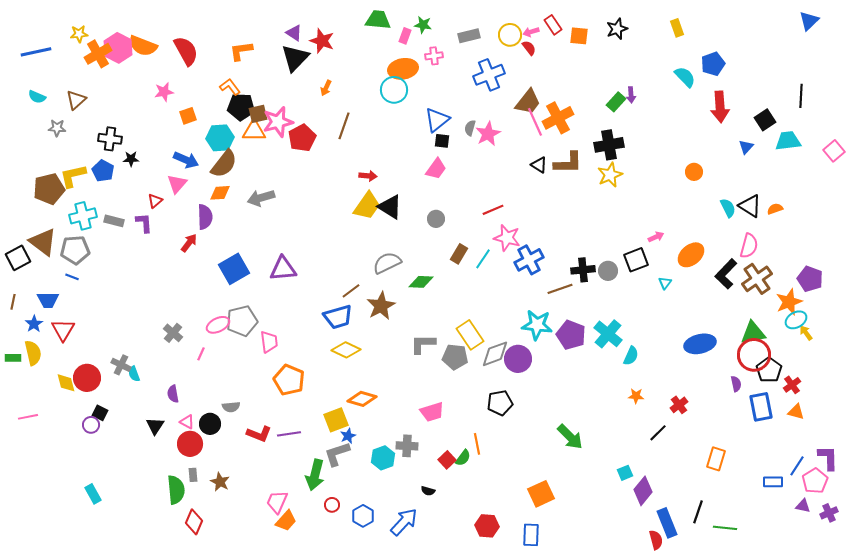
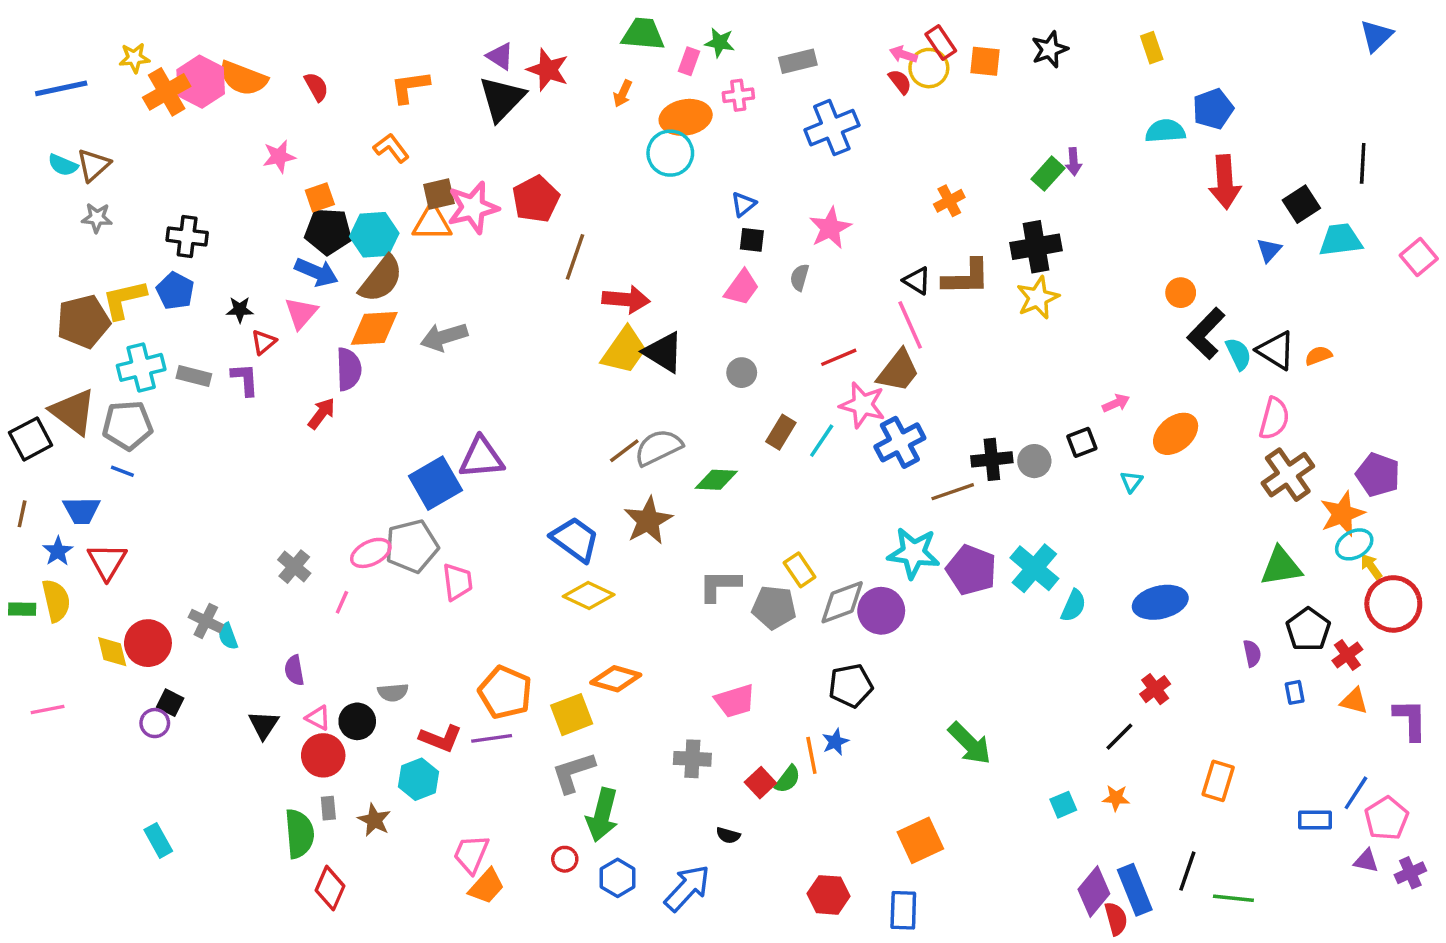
pink arrow: (531, 32) -> (903, 54), turned 35
yellow circle: (510, 35) -> (929, 68), moved
red semicircle: (186, 51) -> (316, 87), size x0.6
cyan semicircle: (685, 77) -> (1165, 131), turned -50
orange arrow: (326, 88) -> (623, 94), moved
brown triangle: (76, 100) -> (94, 165), moved
brown trapezoid: (528, 102) -> (898, 371), moved
black pentagon: (241, 107) -> (328, 231), moved
orange cross: (558, 118) -> (949, 201), size x0.6
blue triangle: (437, 120) -> (743, 204), size x0.6
pink line: (535, 122) -> (910, 325), moved
brown line: (344, 126) -> (575, 257), moved
gray semicircle: (470, 128) -> (800, 277), moved
red pentagon: (302, 138) -> (536, 199), moved
black star: (131, 159) -> (240, 310), moved
red arrow: (368, 176) -> (626, 299), size x1.5
orange diamond: (220, 193) -> (374, 328), size x1.4
black square: (636, 260) -> (1082, 442), size x0.7
blue square: (234, 269) -> (435, 483), moved
black L-shape: (726, 274) -> (1206, 333), moved
brown line: (351, 291) -> (624, 451), moved
blue trapezoid: (338, 317) -> (575, 539), turned -128
yellow rectangle: (470, 335) -> (800, 570), size x0.7
blue ellipse: (700, 344) -> (1160, 602), moved
red circle: (754, 355) -> (1393, 604), moved
orange pentagon: (289, 380) -> (505, 692), moved
orange star: (636, 396) -> (1116, 798), moved
blue rectangle: (761, 407) -> (1295, 692), size x0.5
blue star: (348, 436) -> (835, 742), moved
cyan hexagon: (383, 458) -> (418, 779), moved
purple L-shape: (828, 458) -> (1410, 720), moved
green arrow: (315, 475) -> (602, 815), moved
purple diamond: (643, 491) -> (1094, 891), moved

